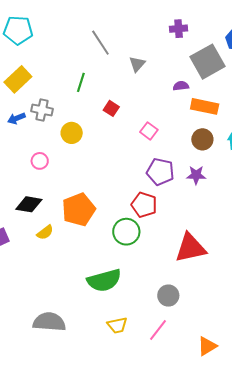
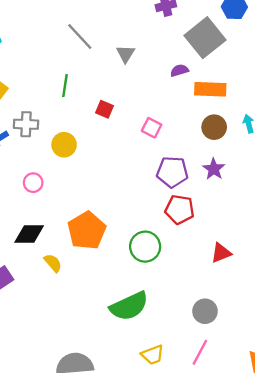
purple star: (196, 175) -> (214, 169), turned -30
red pentagon: (144, 205) -> (180, 209), moved
yellow semicircle: (45, 232) -> (53, 263), turned -84
red triangle: (190, 248) -> (221, 253), size x0.6

